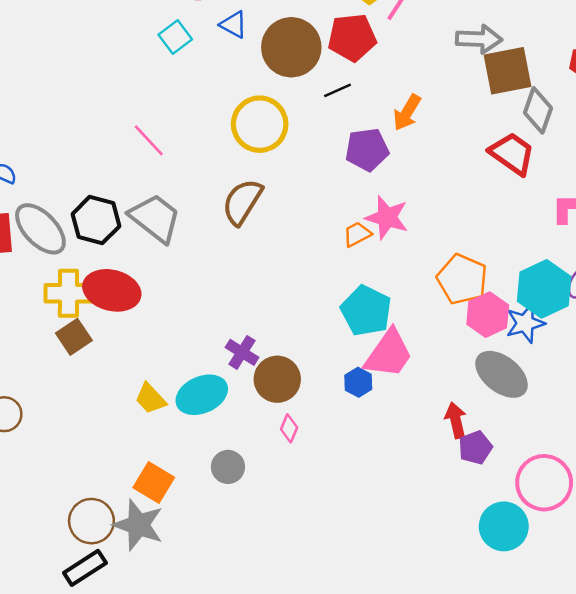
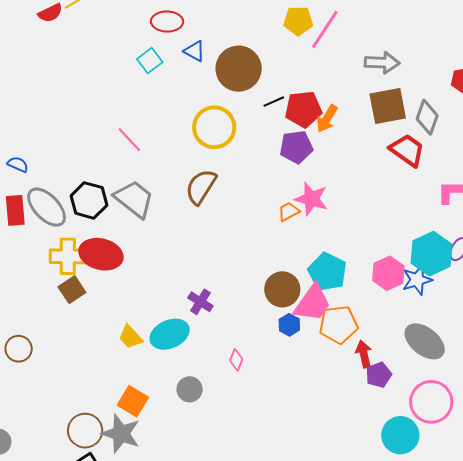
red pentagon: (352, 37) -> (303, 109), moved
brown square: (507, 71) -> (388, 106), moved
orange pentagon: (462, 279) -> (338, 325), moved, turned -30
cyan pentagon: (366, 311) -> (327, 272), moved
gray ellipse: (502, 374) -> (425, 341), moved
brown circle: (277, 379) -> (282, 289), moved

